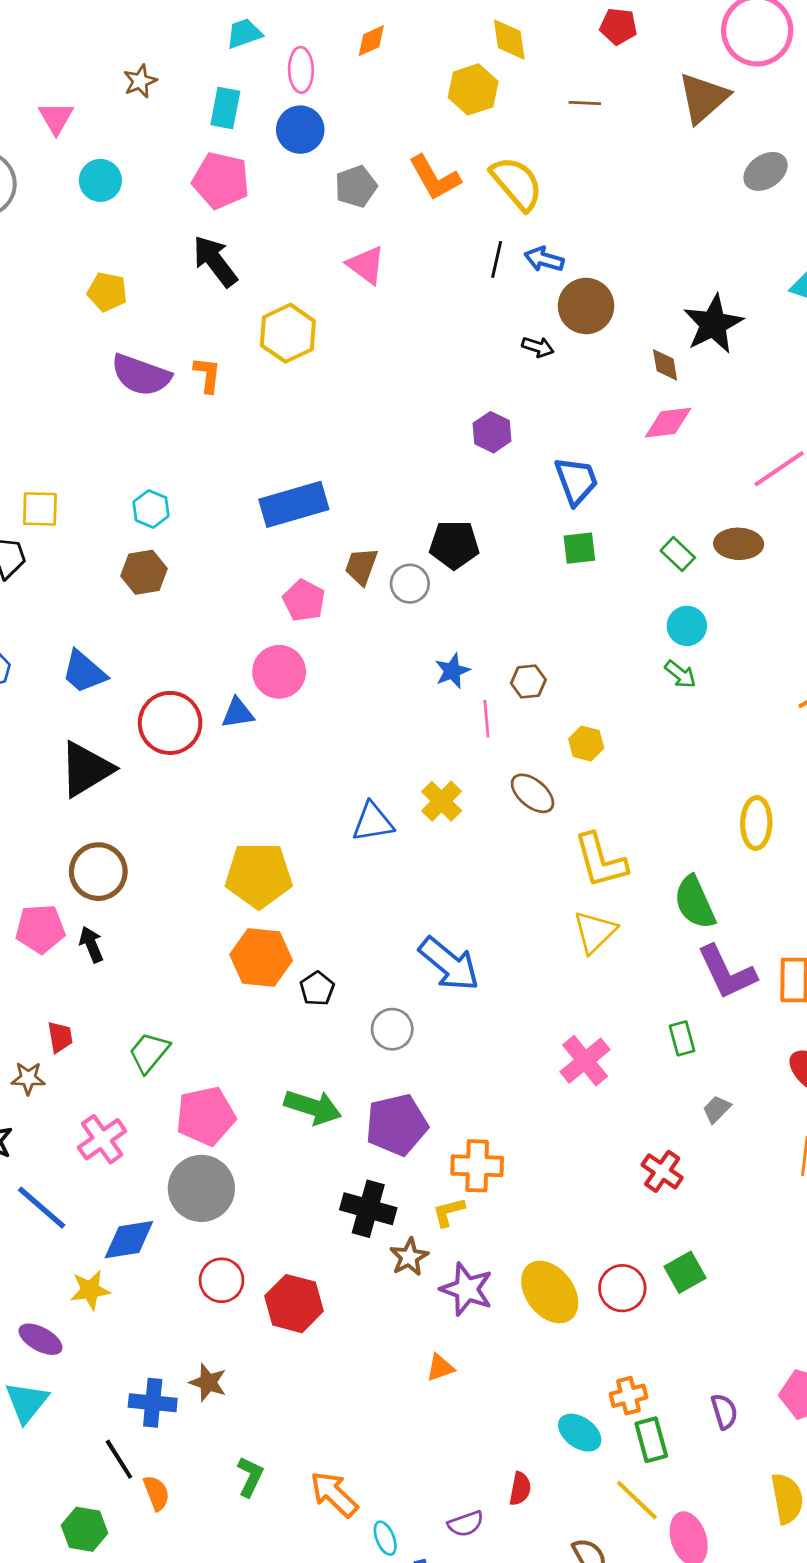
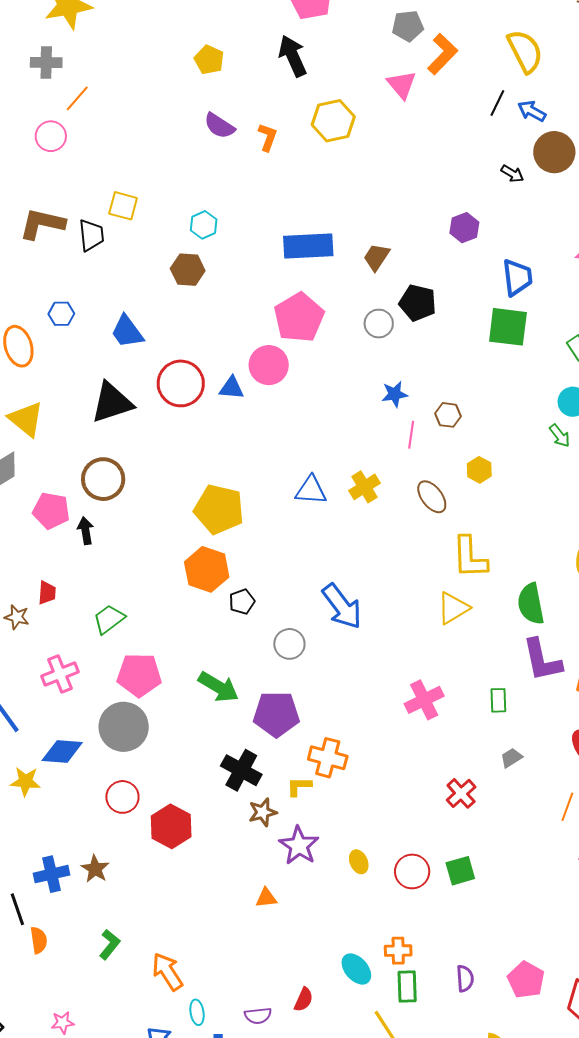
orange L-shape: (435, 178) -> (442, 54), moved, turned -120
purple semicircle: (141, 375) -> (219, 126), size x0.7
green square: (579, 548) -> (508, 327), size x1.6
brown trapezoid: (361, 566) -> (377, 257), moved
pink pentagon: (304, 600) -> (299, 318), size x1.6
yellow ellipse: (550, 1292) -> (359, 862), size x0.5
blue cross: (153, 1403) -> (51, 874), turned -32

